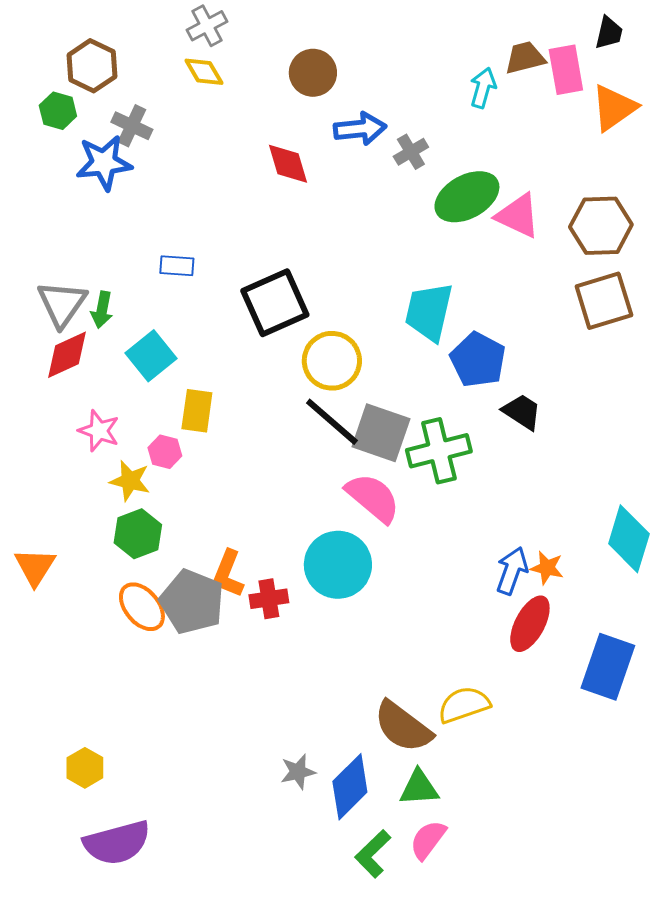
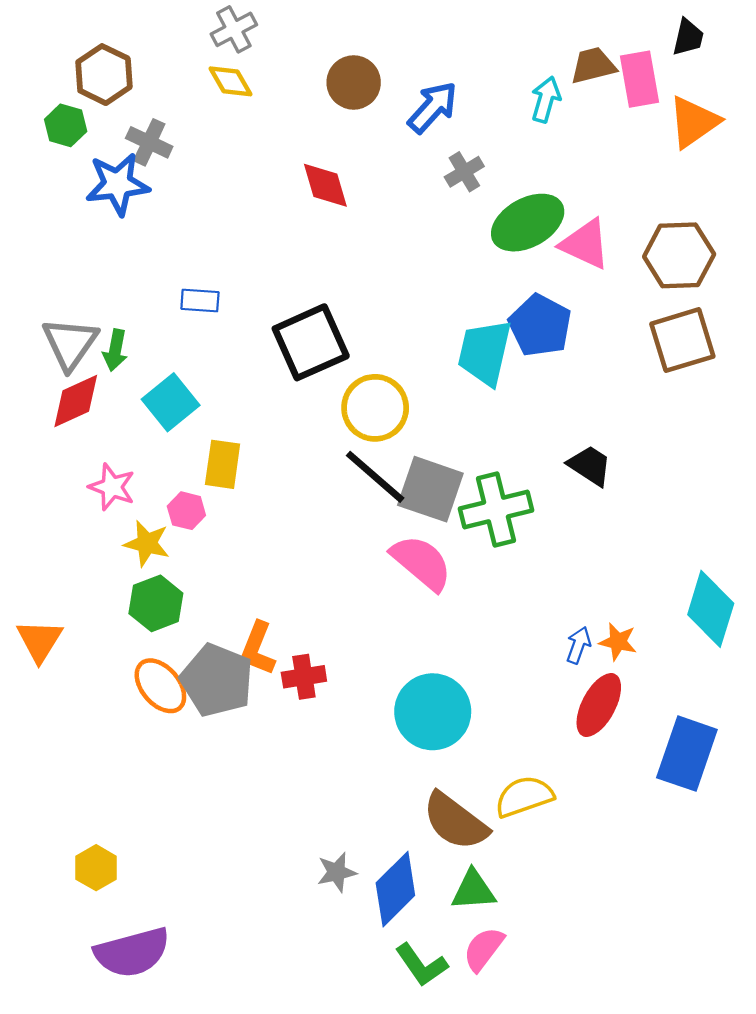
blue arrow: (360, 129) -> (433, 107), moved, turned -42
blue pentagon: (478, 360) -> (540, 325), moved
cyan circle: (338, 565) -> (433, 712), moved
blue arrow: (512, 571) -> (578, 645), size x0.7
green L-shape: (373, 854) -> (421, 965), turned -81

